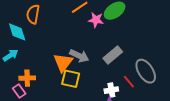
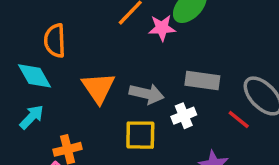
gray rectangle: (113, 55) -> (202, 80), turned 60
orange triangle: (63, 62) -> (98, 88), moved
white cross: (111, 90) -> (184, 116), moved

